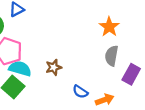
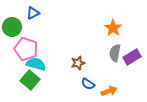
brown star: (54, 67) -> (78, 63), moved
purple rectangle: (131, 74) -> (132, 57), moved, turned 30

